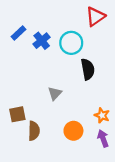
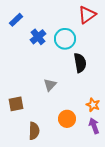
blue rectangle: (18, 33) -> (16, 20), moved
brown semicircle: (34, 131) -> (34, 131), moved

